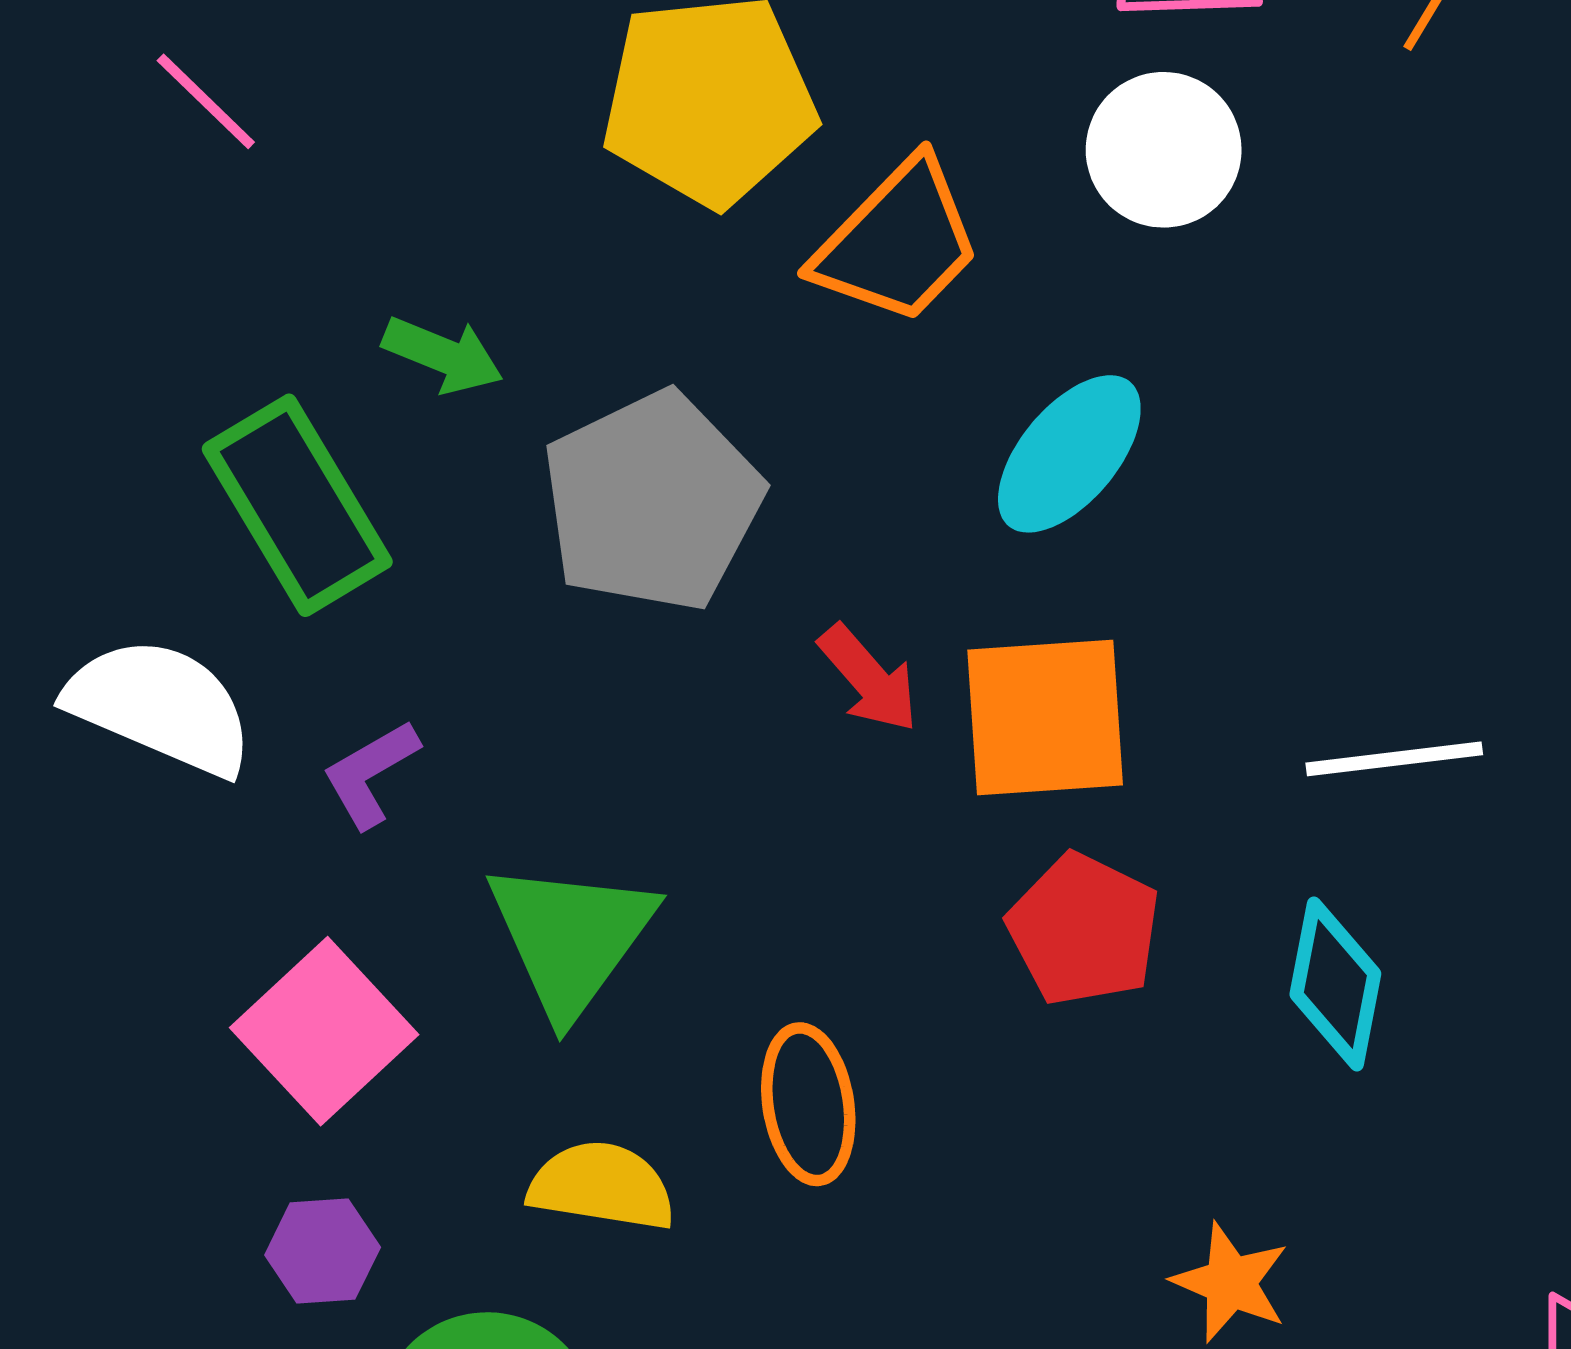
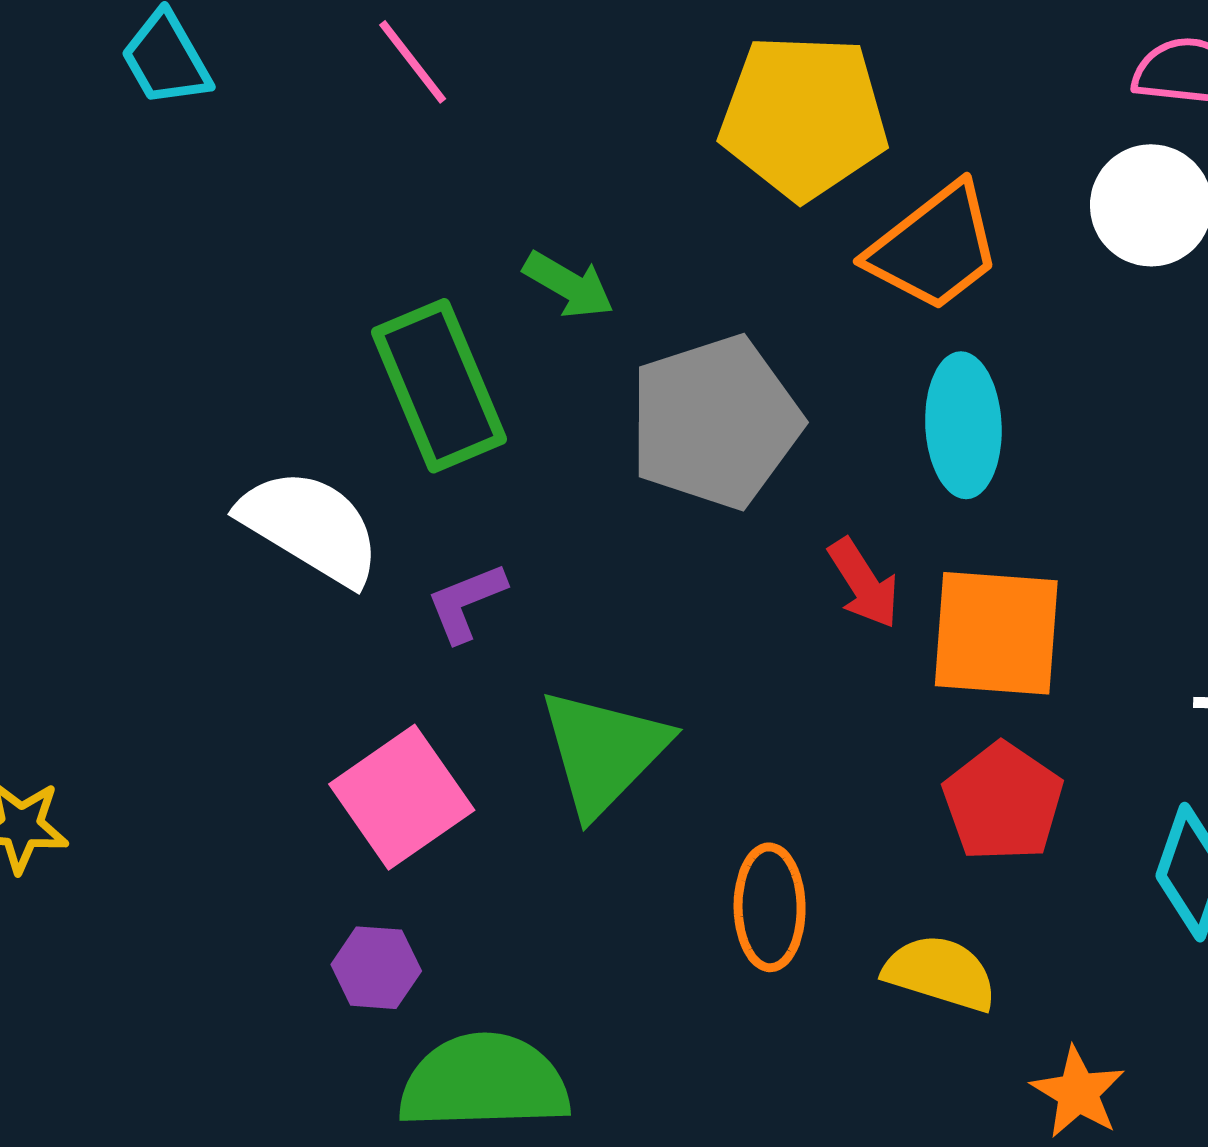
cyan ellipse: (1069, 454) -> (963, 425), moved, turned -51
yellow semicircle: (602, 1186) -> (940, 973), moved

